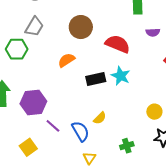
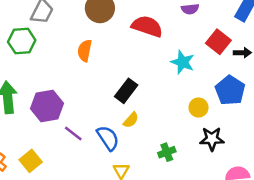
orange semicircle: (66, 60) -> (85, 51), turned -42
cyan star: (121, 76) -> (183, 62), moved
black rectangle: (96, 79) -> (126, 91), moved, turned -36
yellow square: (28, 147) -> (31, 161), moved

